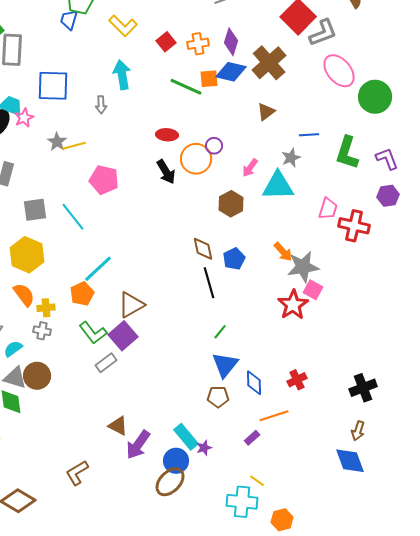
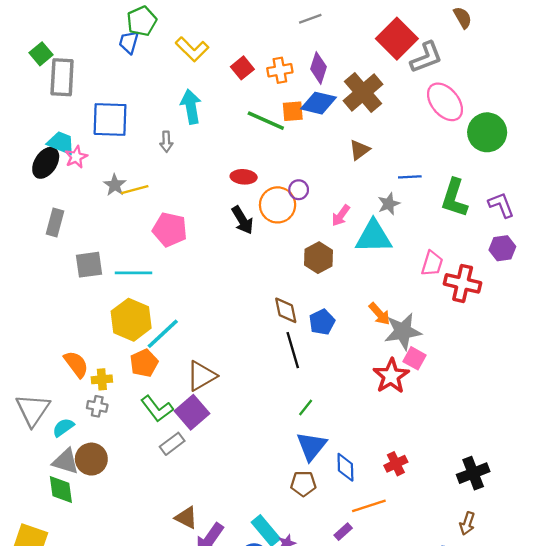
cyan line: (73, 217) -> (133, 273), turned -52
yellow hexagon: (27, 255) -> (131, 320), moved

